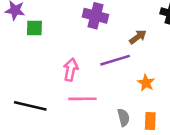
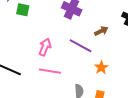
purple line: (115, 60) -> (81, 46), turned 35

